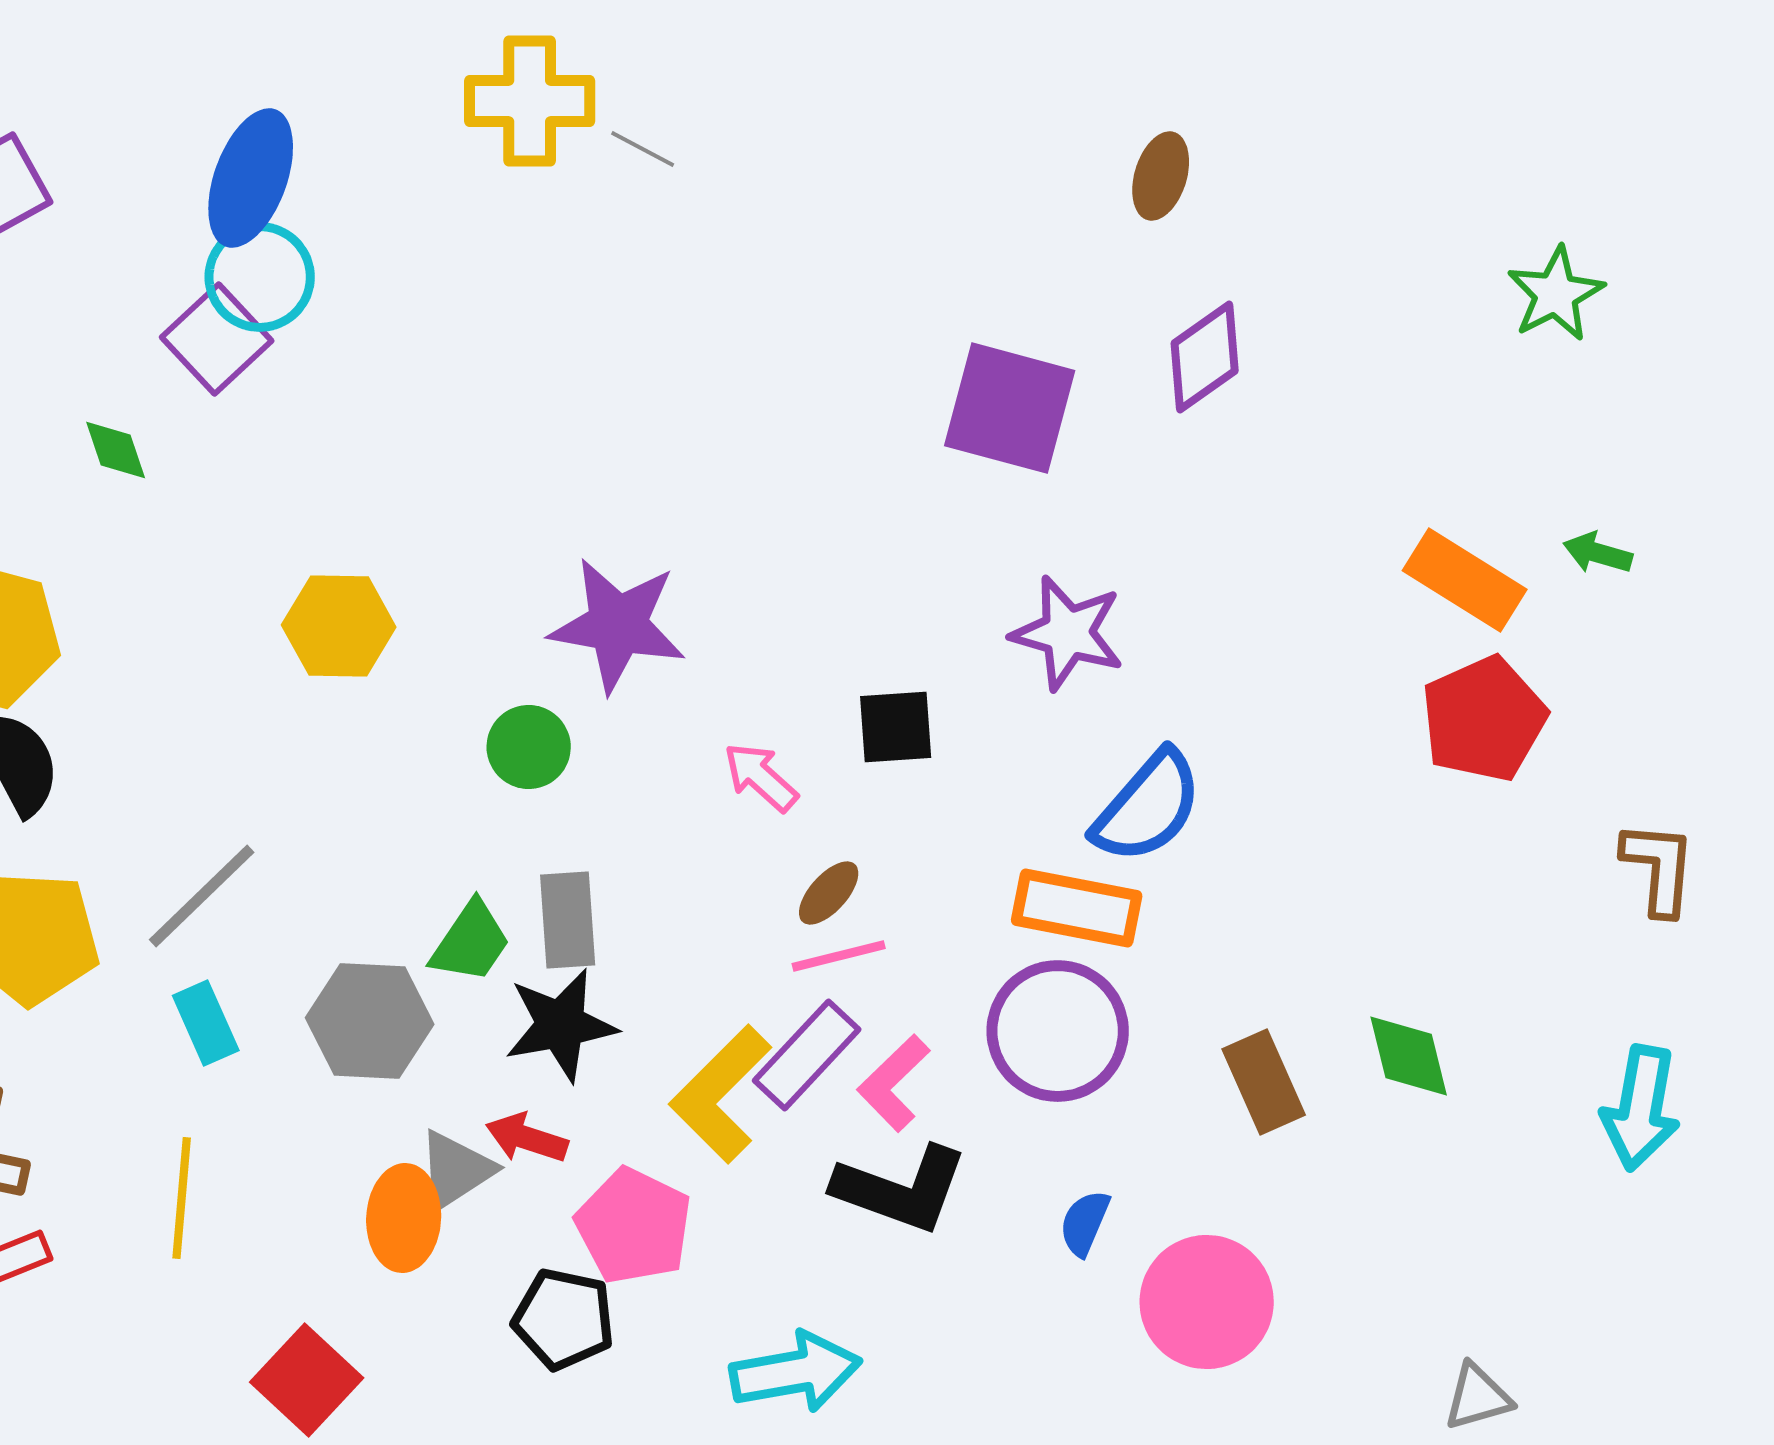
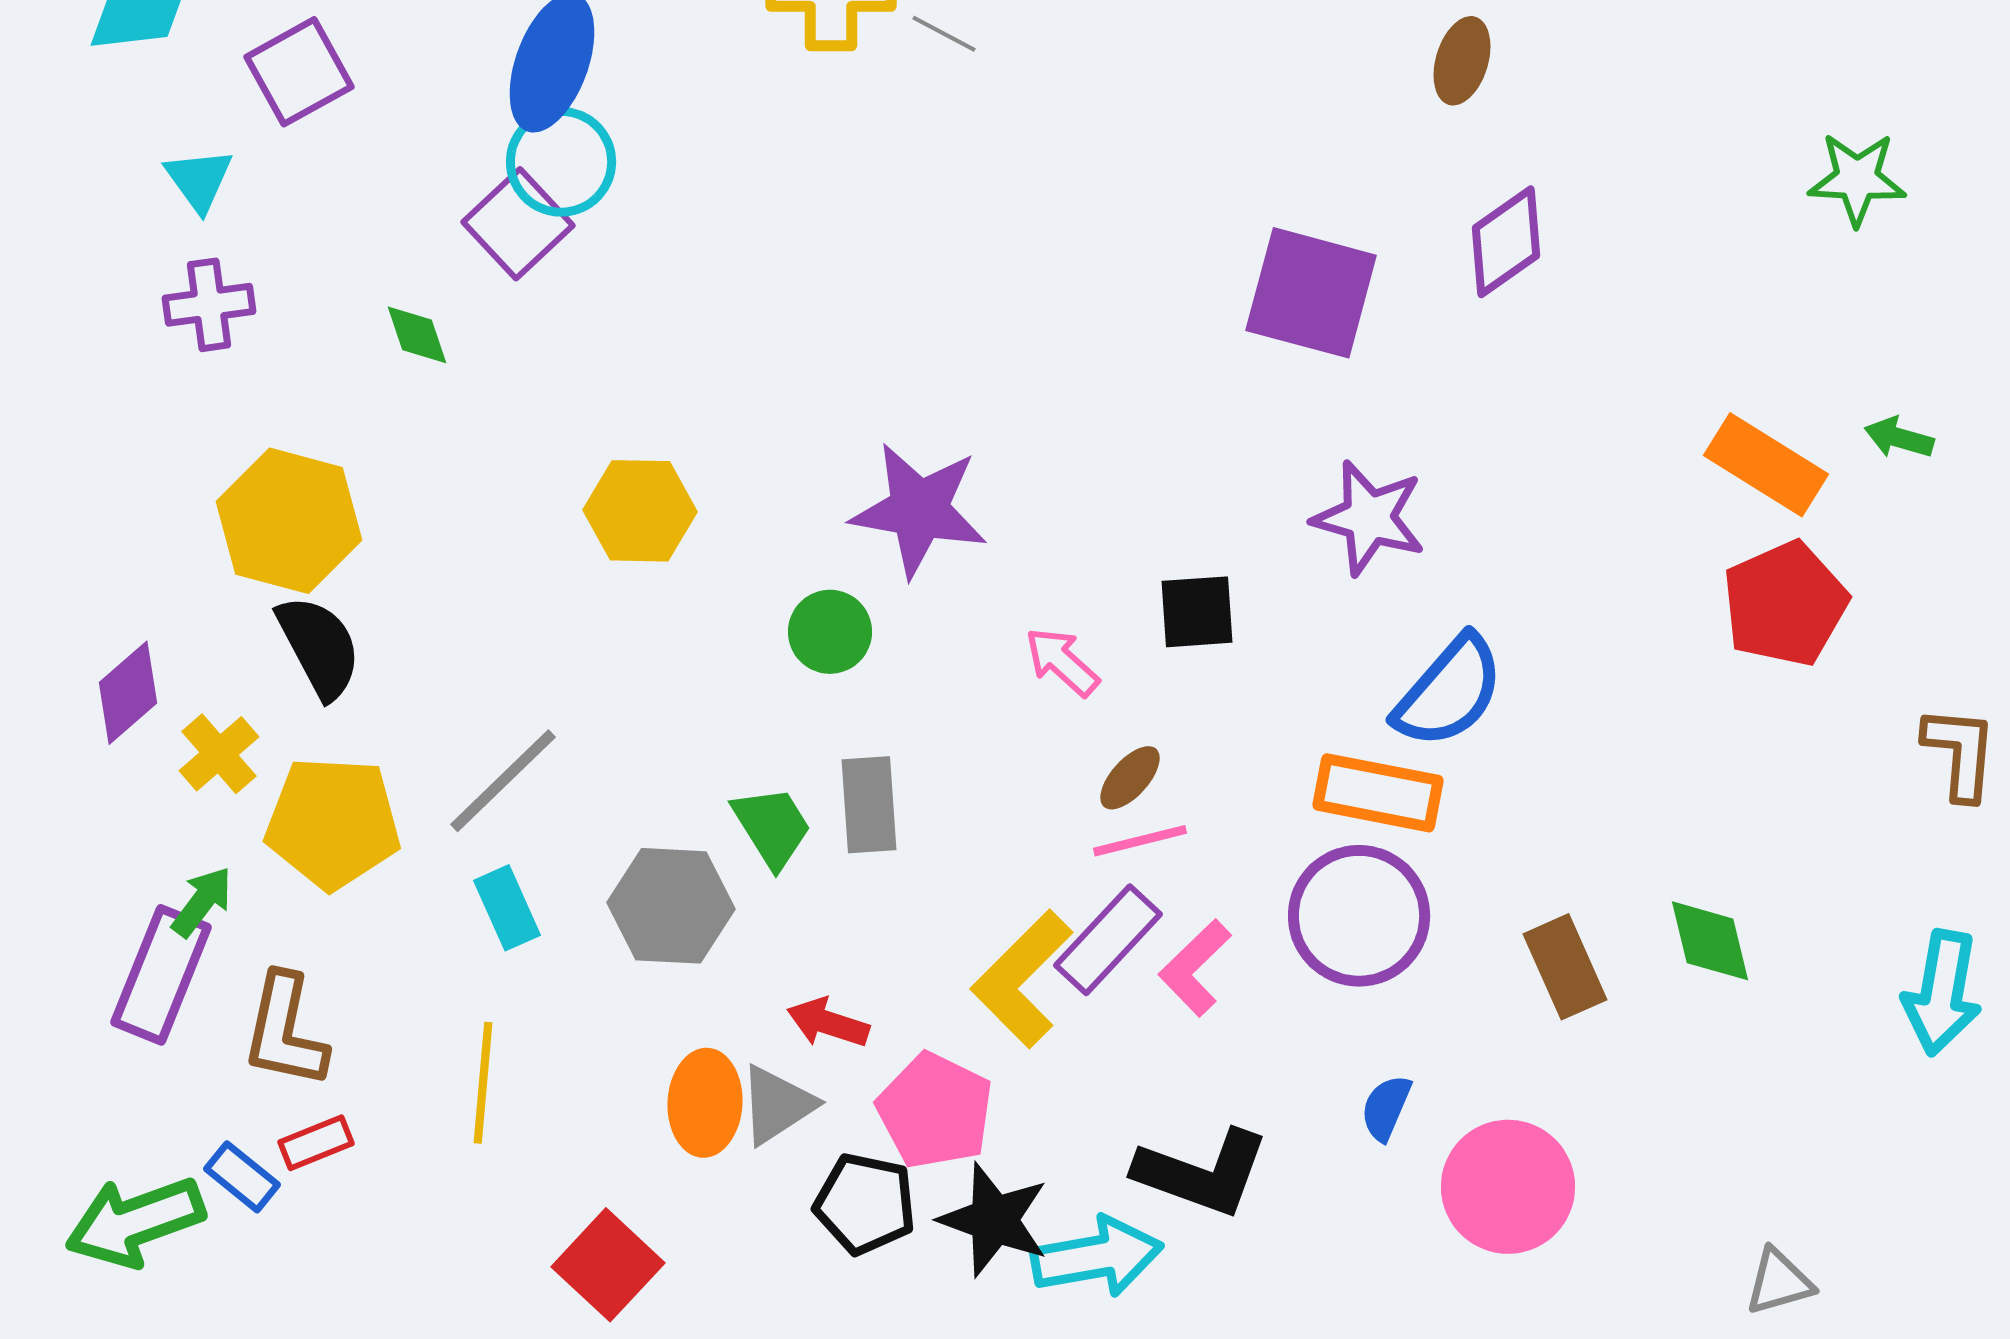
green star: (1556, 294) -> (1857, 179), turned 30
green trapezoid: (471, 942) -> (772, 827), turned -66
black star: (561, 1025) -> (994, 1220), moved, turned 30
gray triangle: (456, 1170) -> (777, 1105), moved
black L-shape: (901, 1189) -> (1202, 1173), moved

